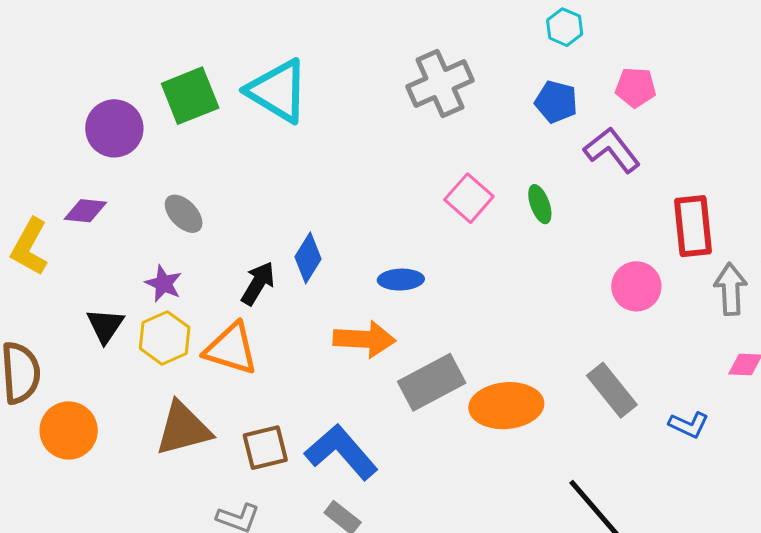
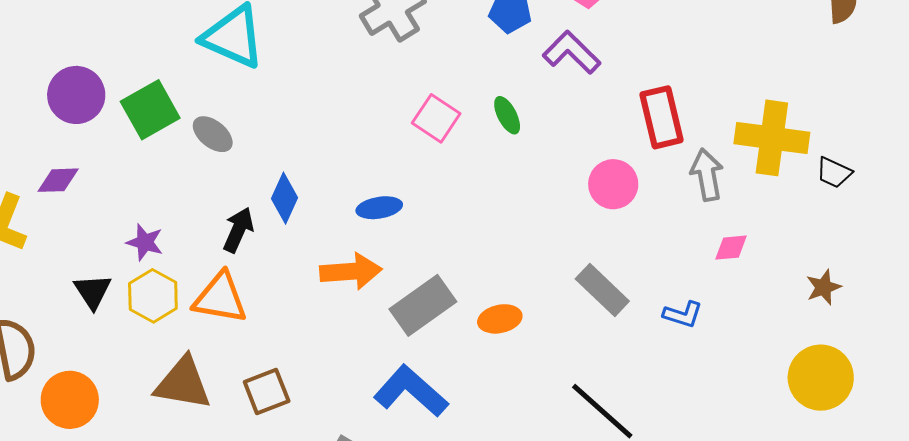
green square: (190, 96) -> (150, 110), moved
gray ellipse: (184, 214) -> (213, 134), moved
orange ellipse: (506, 406) -> (500, 319), size x0.6
brown triangle: (183, 429) -> (183, 383), turned 32
blue L-shape: (341, 452) -> (411, 391), moved

